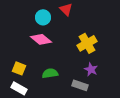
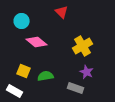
cyan circle: (43, 17) -> (22, 21), moved
yellow square: (19, 68) -> (24, 71), moved

